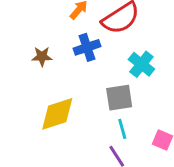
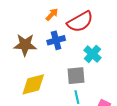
brown star: (42, 56) -> (25, 45), size x1.6

